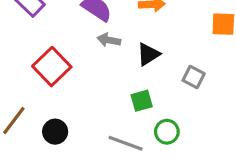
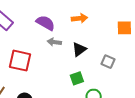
red square: (52, 67) -> (20, 61), turned -30

